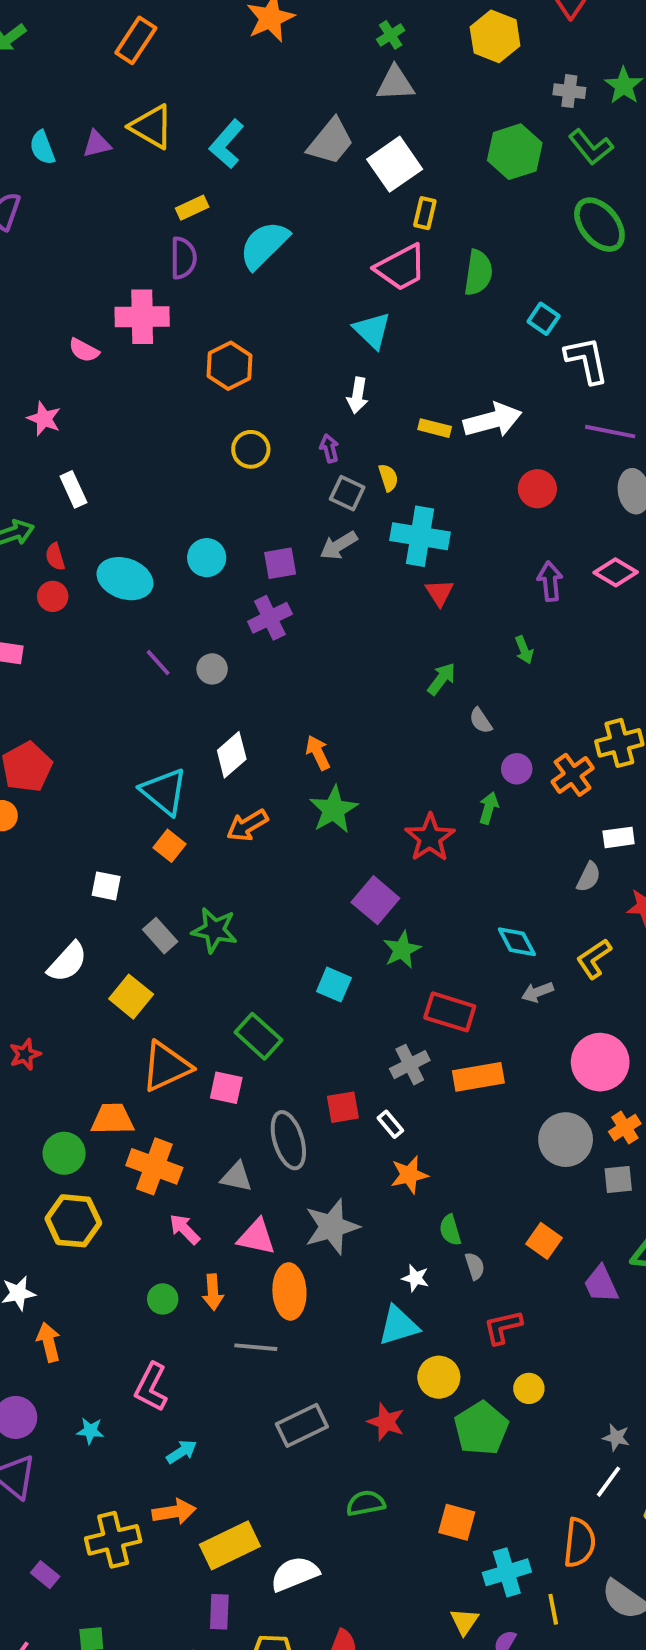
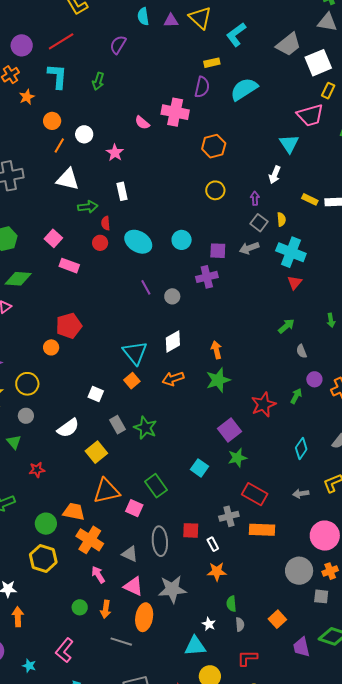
cyan diamond: (517, 942) -> (301, 448), moved, turned 50

